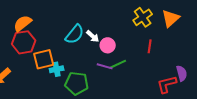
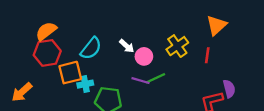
yellow cross: (143, 17) -> (177, 46), moved
cyan semicircle: (75, 34) -> (91, 48), moved
red line: (150, 46) -> (207, 55), moved

